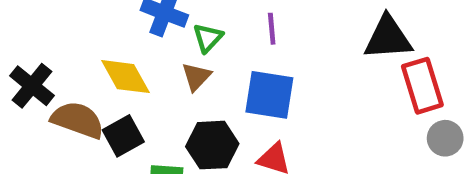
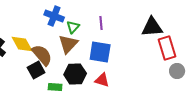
yellow diamond: (126, 77) -> (22, 44), moved
brown triangle: (196, 77) -> (68, 44), size x1.5
brown semicircle: (78, 120) -> (42, 55), moved, turned 30

